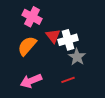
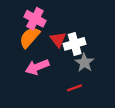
orange semicircle: (27, 46) -> (29, 37), moved
pink arrow: (31, 81) -> (37, 67), moved

